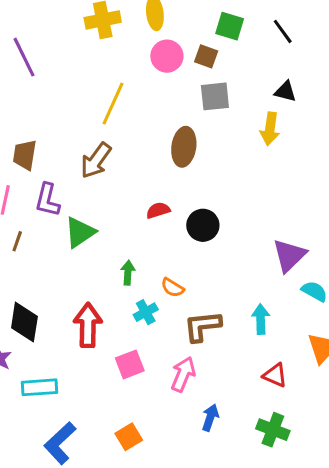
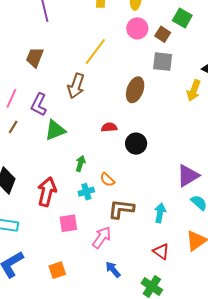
brown trapezoid: (25, 155) -> (35, 57), moved
brown arrow: (96, 160) -> (76, 86), turned -30
blue arrow: (210, 418) -> (113, 269), turned -72

